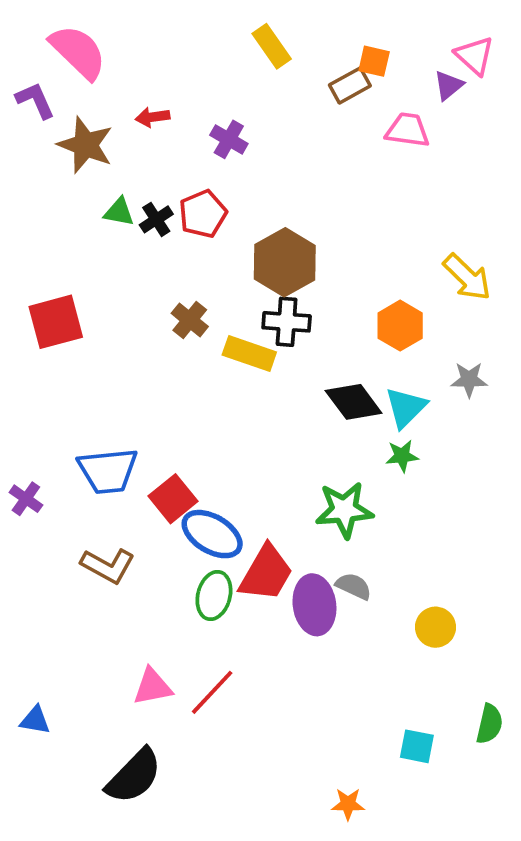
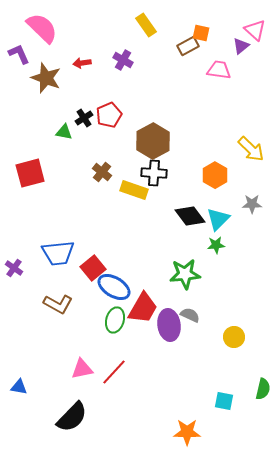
purple cross: (229, 139) -> (123, 60), moved
green triangle: (119, 212) -> (64, 132), moved
orange star: (348, 804) -> (187, 432), size x1.5

